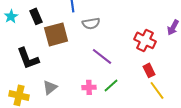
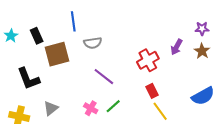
red cross: (145, 40) -> (148, 60), turned 35
pink cross: (89, 87) -> (91, 108), turned 32

